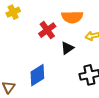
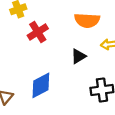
red cross: (47, 30) -> (38, 32), moved

